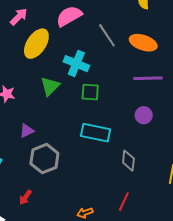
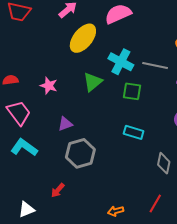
gray line: (107, 35) -> (155, 65), moved, turned -50
cyan rectangle: (96, 133) -> (134, 132), size x0.7

